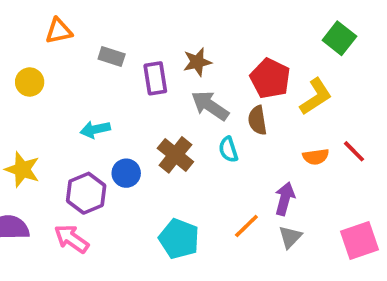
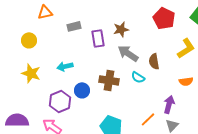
gray rectangle: (112, 56) -> (74, 26), turned -32
red pentagon: (270, 78) -> (164, 18), moved
cyan semicircle: (228, 149) -> (138, 77), turned -40
brown cross: (175, 155) -> (109, 80), turned -30
yellow star: (22, 169) -> (31, 73), moved

